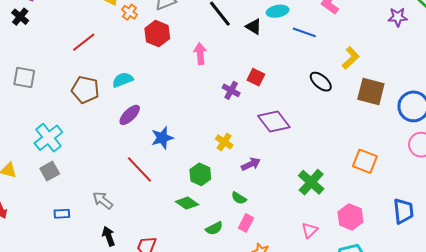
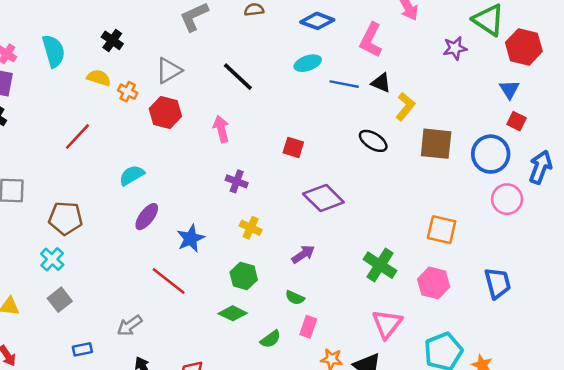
black triangle: (254, 27) -> (381, 83), moved
brown pentagon: (85, 90) -> (66, 218), moved
purple cross: (231, 90) -> (237, 181), moved
cyan cross: (48, 138) -> (52, 259), size x0.7
yellow cross: (224, 142) -> (251, 228), moved
gray arrow: (103, 200) -> (130, 326), turned -65
pink hexagon: (350, 217) -> (434, 283), moved
pink triangle: (310, 230) -> (387, 324), size x1.5

